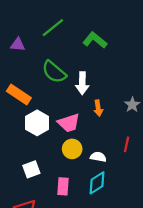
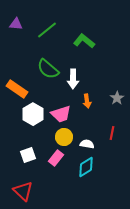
purple triangle: (18, 45) -> (16, 24), moved
pink rectangle: (63, 186) -> (56, 158), moved, turned 35

